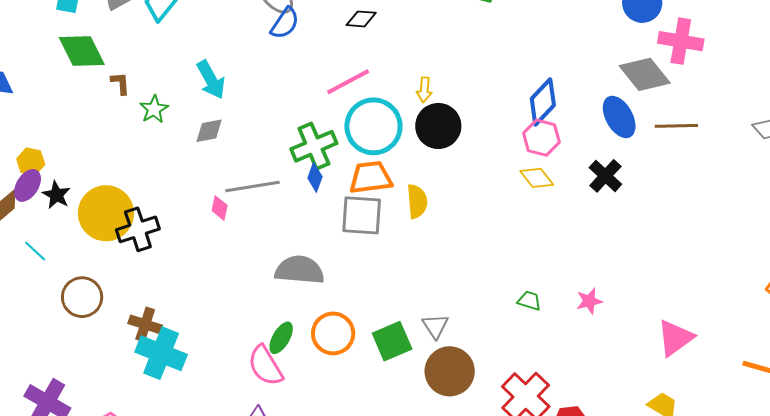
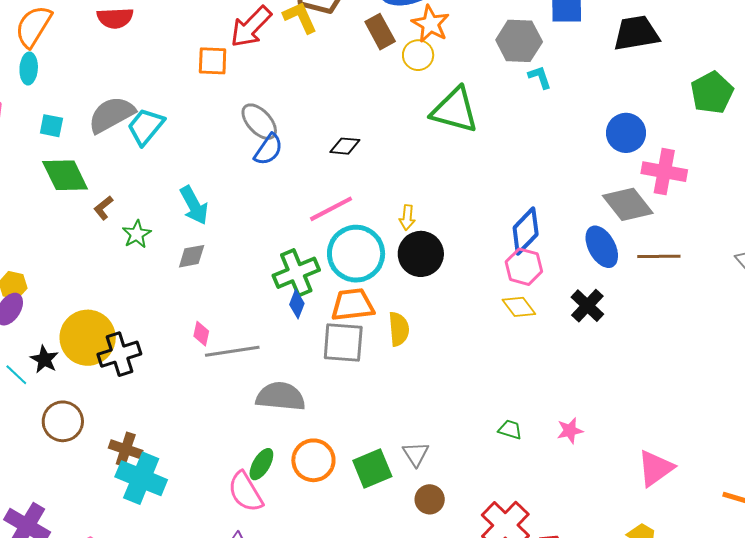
brown L-shape: (120, 83) -> (103, 208), turned -125
gray line: (253, 186) -> (232, 351), moved
black star: (56, 195) -> (44, 359), moved
brown circle: (450, 371) -> (430, 499), size x0.6

